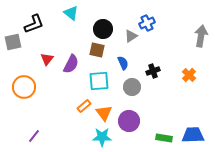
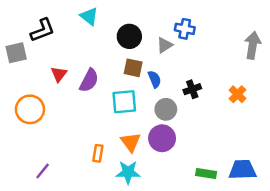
blue cross: (147, 23) -> (185, 29), turned 35
brown square: (97, 50) -> (133, 68), moved
orange rectangle: (84, 106) -> (98, 153), moved, turned -40
purple circle: (129, 121) -> (162, 138), moved

